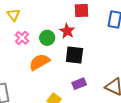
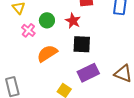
green circle: (47, 38) -> (47, 20), moved
purple rectangle: (79, 84) -> (88, 73), size x1.5

